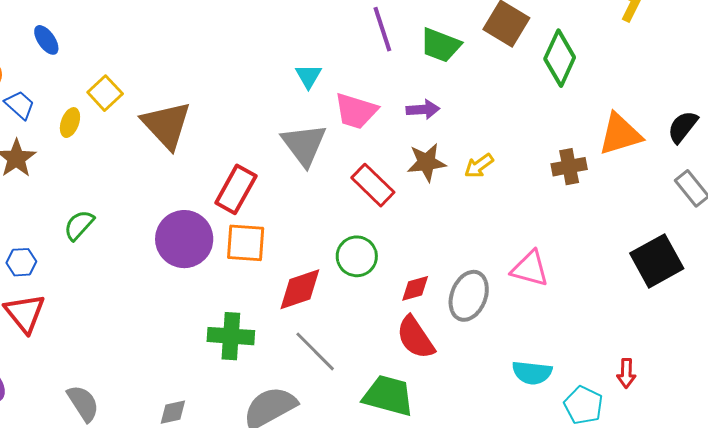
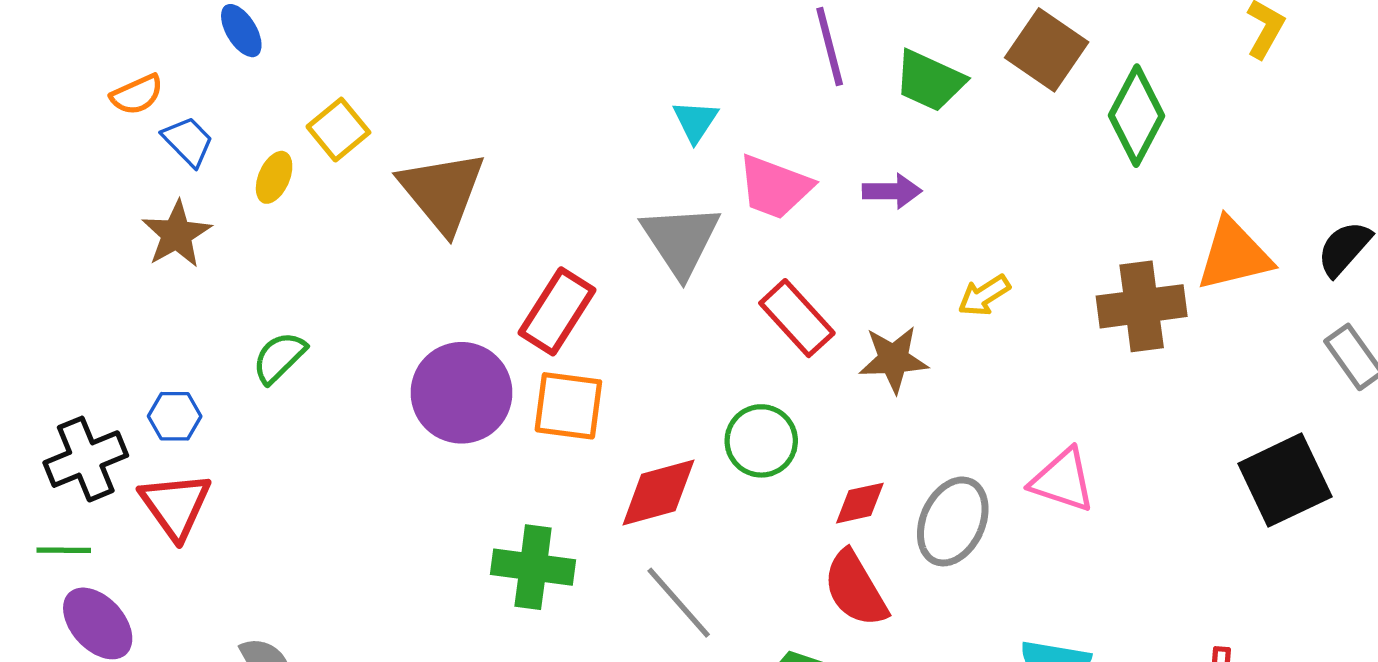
brown star: (427, 162) -> (894, 359), moved
brown cross: (569, 167) -> (1142, 306), size x1.4

